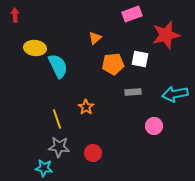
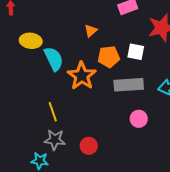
gray rectangle: (133, 92) -> (129, 85), size x1.8
orange star: (86, 107) -> (82, 76), moved, size x1.8
pink circle: (154, 126) -> (139, 119), moved

